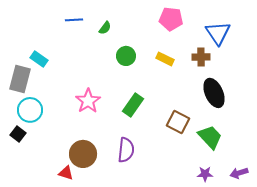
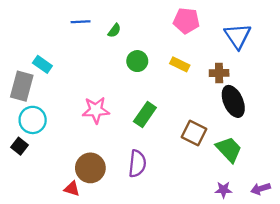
brown cross: (201, 57) -> (219, 73), moved
pink star: (88, 101) -> (96, 110), turned 30

